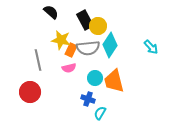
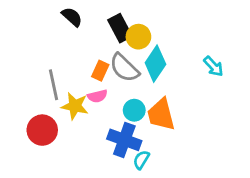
yellow star: (61, 40) -> (75, 106), moved
gray semicircle: (88, 48) -> (124, 68), turned 50
blue cross: (88, 99) -> (124, 140), size x1.6

